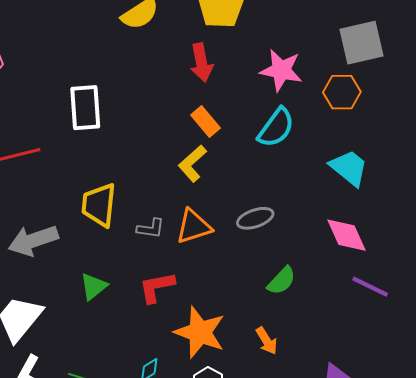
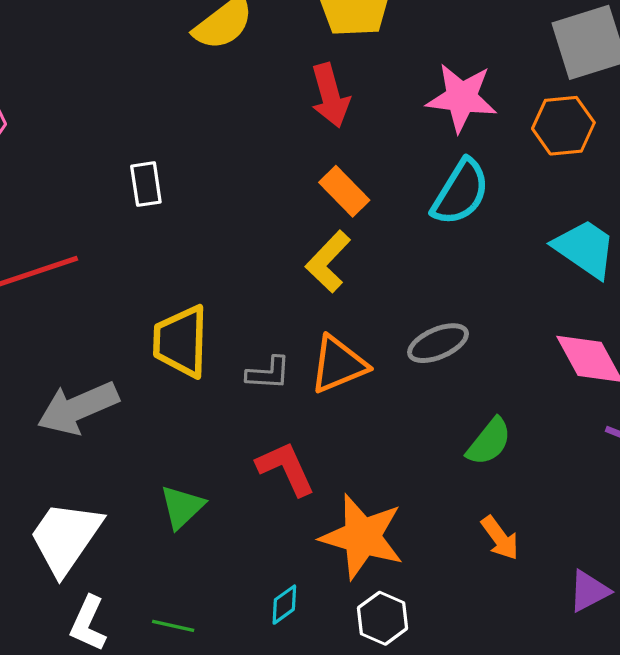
white rectangle: (85, 108) -> (146, 184), size x0.6
green triangle: (93, 286) -> (182, 507), moved
red L-shape: (157, 287) -> (286, 468), turned 81
orange arrow: (267, 341) -> (500, 538), moved

